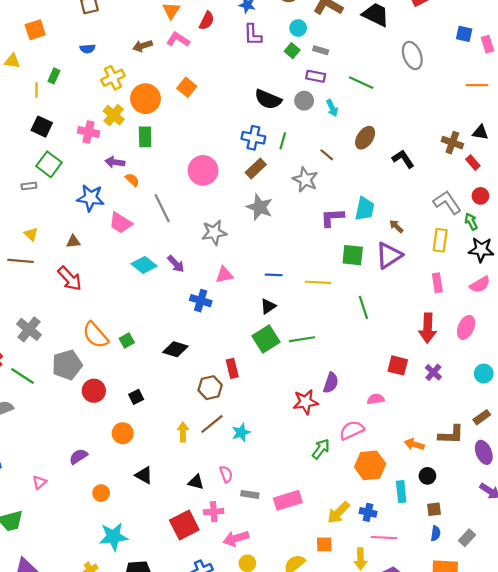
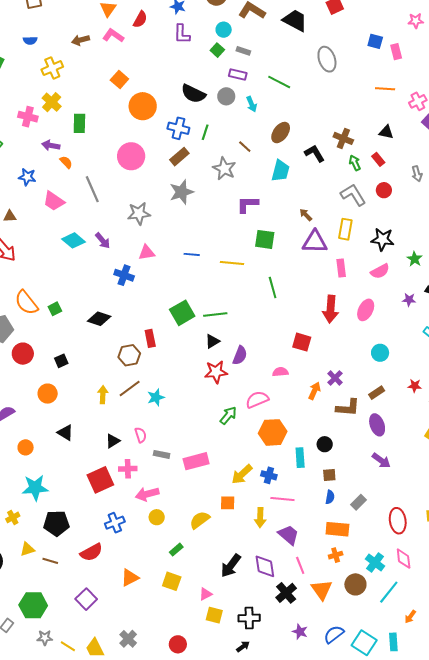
orange circle: (145, 99) -> (143, 106), moved
brown cross: (452, 143) -> (343, 138), moved
blue star: (91, 198) -> (27, 177), size x0.7
gray star: (260, 207) -> (181, 192), turned 30
cyan trapezoid: (365, 209) -> (280, 171), moved
green arrow: (471, 222) -> (355, 163), moved
purple triangle: (389, 255) -> (315, 242), moved, turned 32
black triangle: (268, 306) -> (212, 341), moved
purple cross: (433, 372) -> (335, 378), moved
orange arrow: (414, 444) -> (314, 391), moved, turned 96
black triangle: (196, 482) -> (113, 441), turned -49

